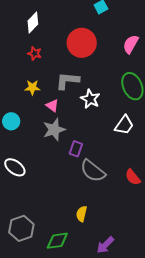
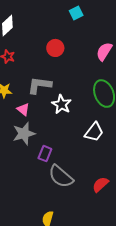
red circle: (82, 43) -> (55, 48), size x0.6
red semicircle: (133, 177) -> (100, 184), turned 84

